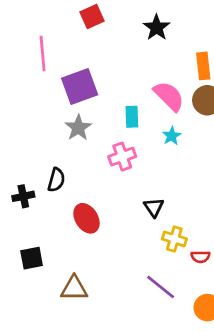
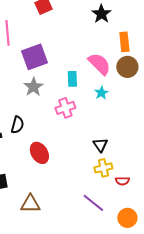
black star: (157, 27) -> (101, 14), moved
black triangle: (154, 207) -> (100, 145), moved
yellow cross: (174, 239) -> (103, 168), turned -30

